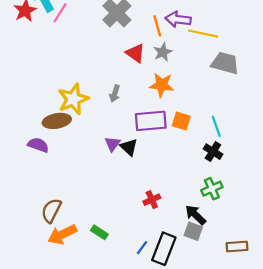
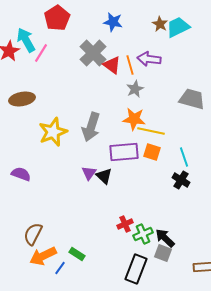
yellow line: (203, 34) -> (151, 131), moved
red triangle: (135, 53) -> (112, 65), moved
gray arrow: (115, 94) -> (91, 127), size x1.8
brown ellipse: (57, 121) -> (22, 99), moved
green cross: (212, 189) -> (143, 234), moved
blue line: (142, 248) -> (60, 268), moved

